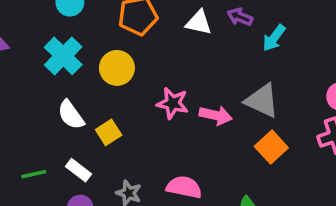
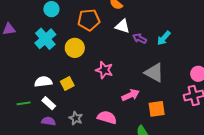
purple arrow: (240, 17) -> (140, 38), moved
white semicircle: (71, 115) -> (43, 82), moved, turned 114
pink arrow: (216, 115) -> (131, 95), moved, turned -42
orange square: (271, 147) -> (157, 109), moved, turned 30

